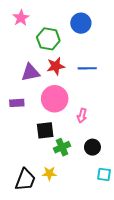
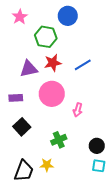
blue circle: (81, 23) -> (68, 16), moved
blue line: (87, 68) -> (83, 65), turned -30
black square: (45, 130) -> (22, 127), moved, turned -36
black circle: (92, 147) -> (97, 146), moved

